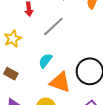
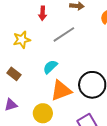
orange triangle: (60, 82) -> (61, 91), turned -50

